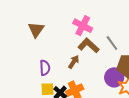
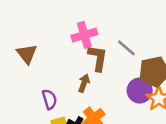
pink cross: (83, 26) -> (84, 35), turned -30
brown L-shape: (89, 45) -> (98, 58), turned 70

